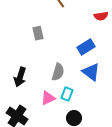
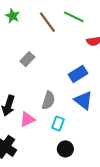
gray rectangle: (38, 33) -> (27, 59), turned 56
pink triangle: (48, 98) -> (27, 119), moved

